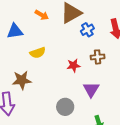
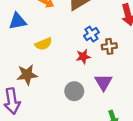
blue cross: (87, 30) -> (91, 34), moved
gray circle: (65, 107) -> (74, 91), moved

